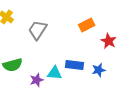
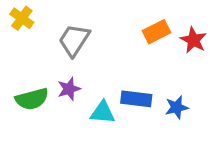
red star: (109, 41) -> (193, 40), moved
purple star: (37, 80) -> (69, 89), moved

